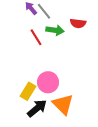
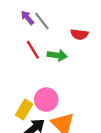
green arrow: (55, 30) -> (57, 55), moved

